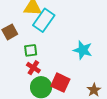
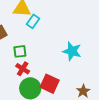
cyan rectangle: (44, 20) -> (33, 21), size x0.6

